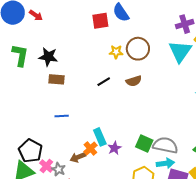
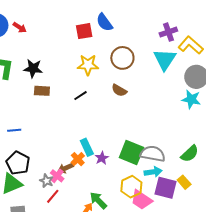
yellow star: (116, 52) -> (88, 65), moved, size x1.5
brown semicircle: (134, 81) -> (119, 90), turned 49
black line: (104, 82) -> (80, 96), moved
blue line: (62, 116) -> (14, 130), moved
green square: (144, 143) -> (131, 153), size x1.4
pink cross: (46, 166) -> (57, 176), moved

